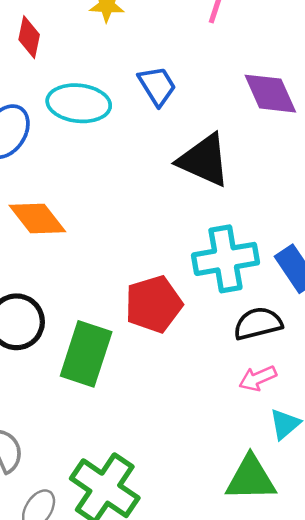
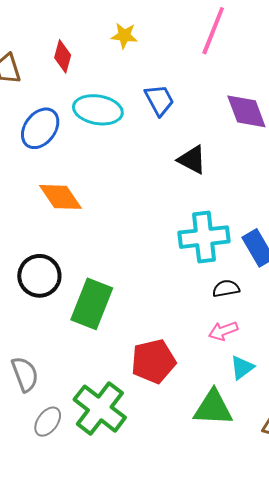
black triangle: (204, 160) -> (192, 160), size x0.7
red pentagon: (154, 304) -> (153, 361), moved
black semicircle: (258, 324) -> (226, 289), size x0.7

